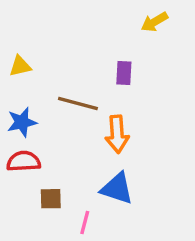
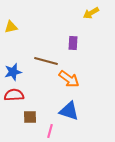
yellow triangle: (20, 66) -> (11, 27), moved
orange arrow: (117, 134) -> (69, 79), turned -50

